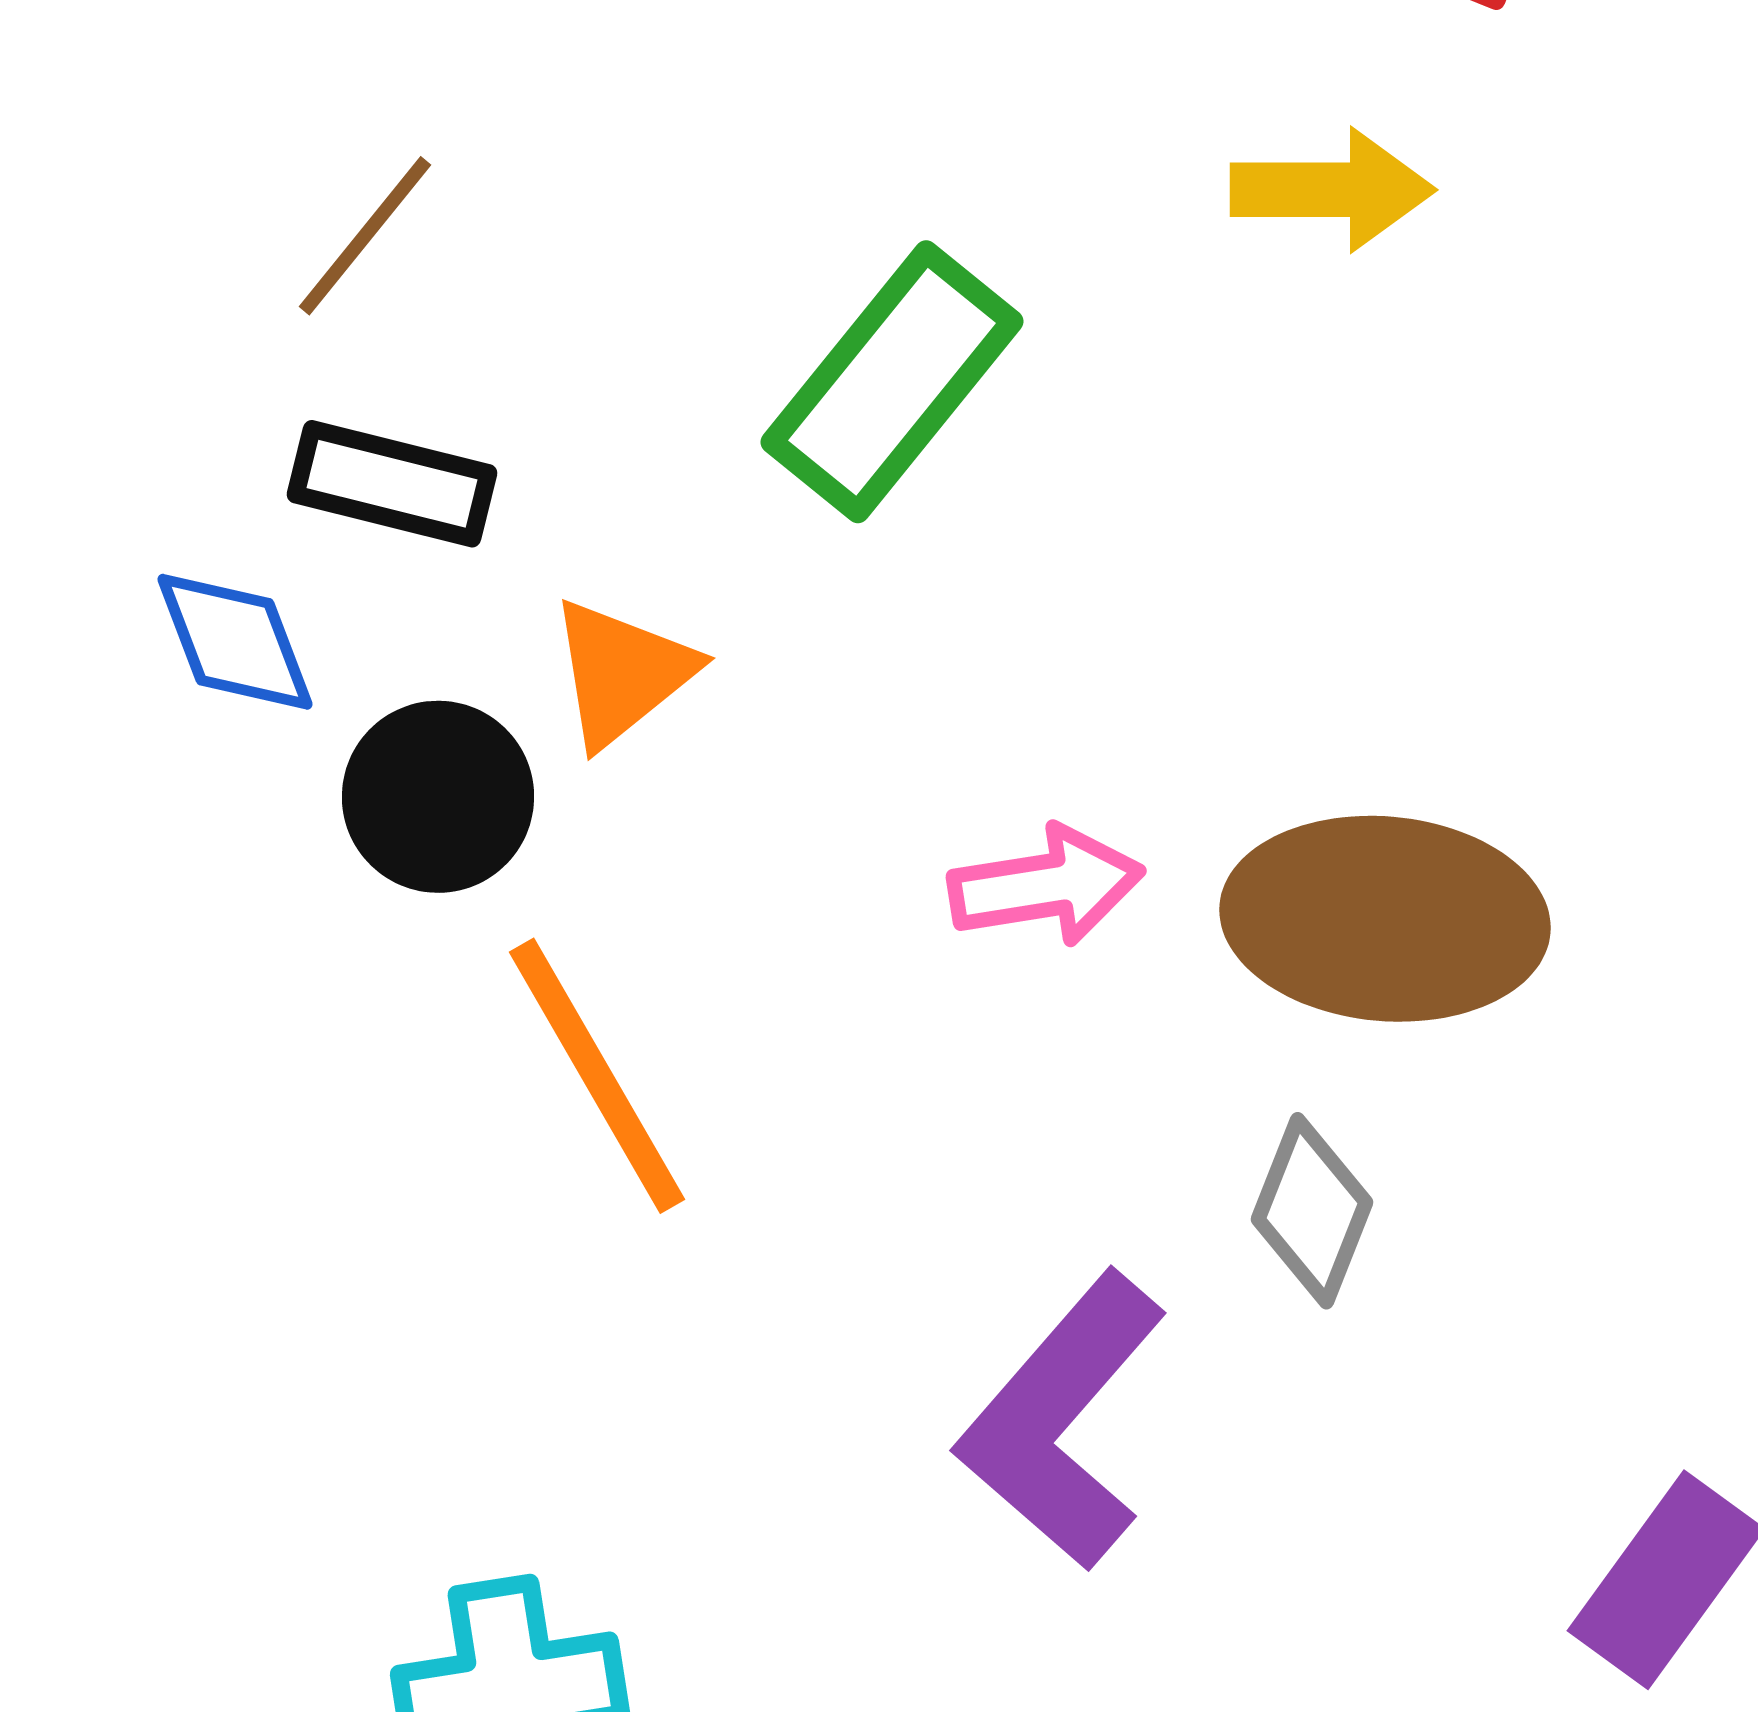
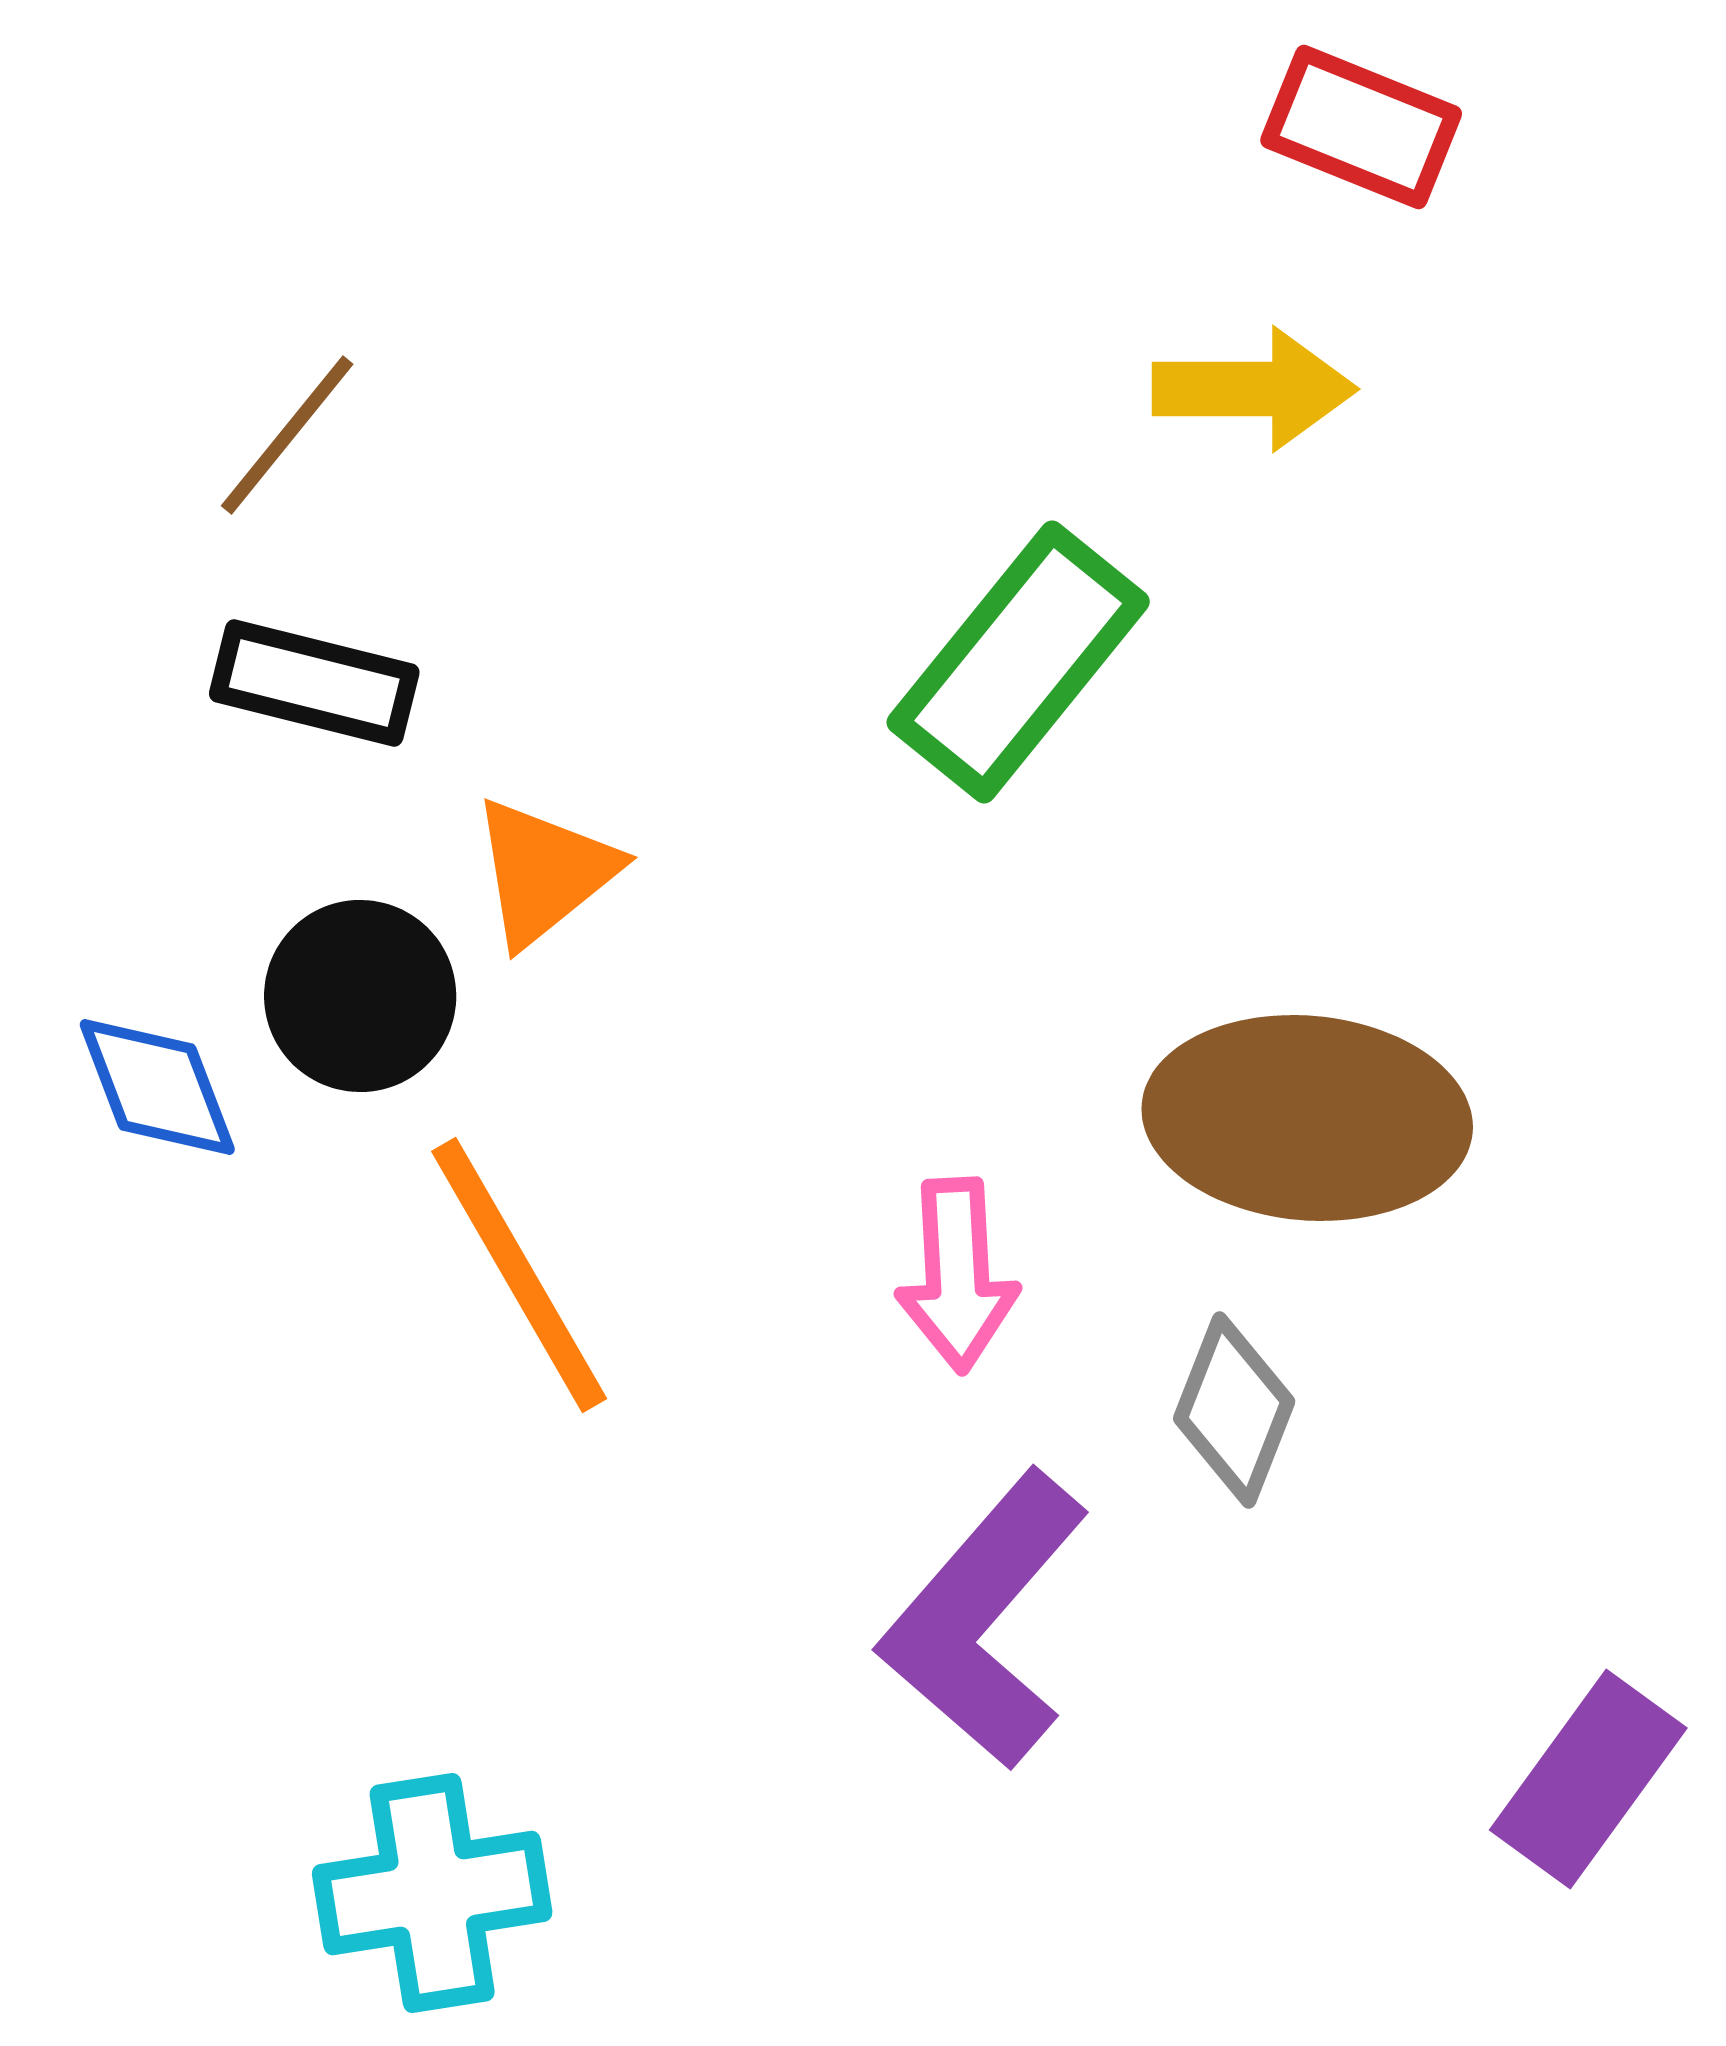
green rectangle: (892, 382) -> (1018, 662), moved
blue diamond: (235, 642) -> (157, 1087), moved
pink arrow: (1046, 886) -> (957, 1275), moved, turned 96

